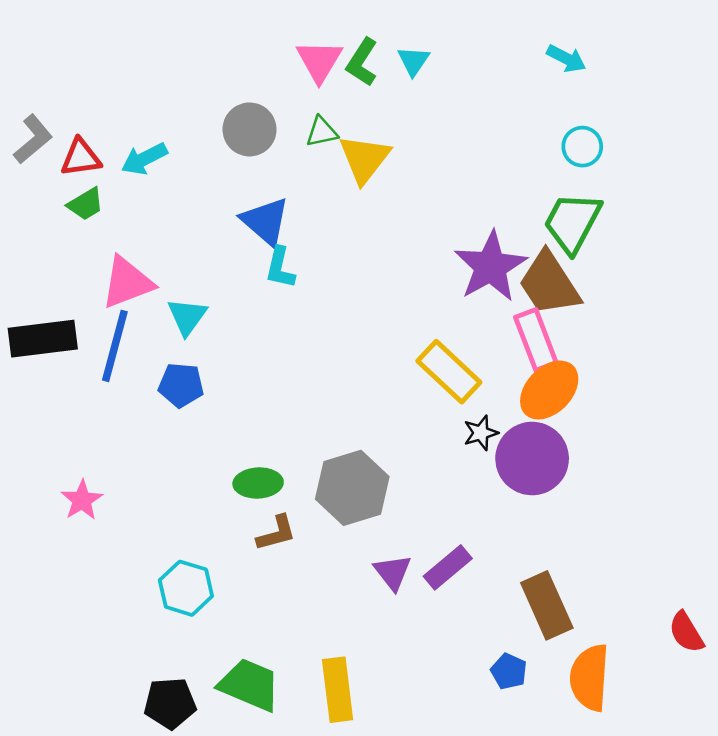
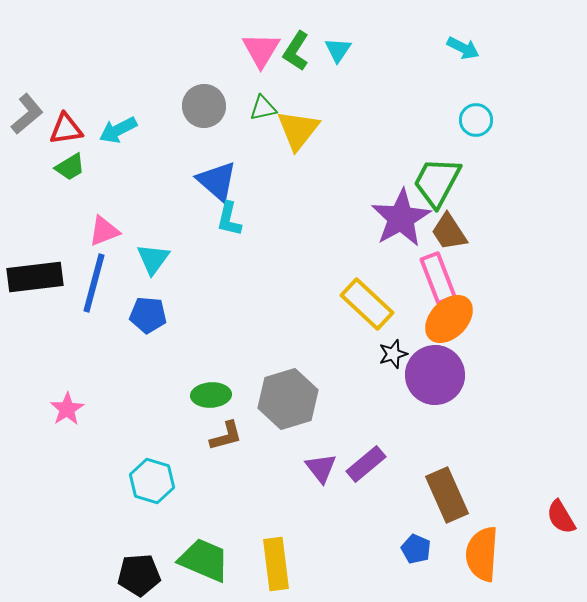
green trapezoid: (572, 222) -> (437, 182), moved
pink triangle: (127, 282) -> (104, 231), size x0.7
brown trapezoid: (549, 284) -> (449, 232), size x0.7

